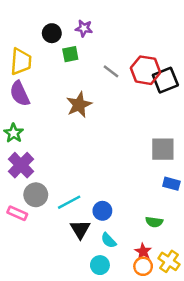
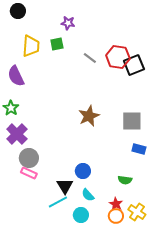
black circle: (52, 33) -> (18, 11), moved
yellow trapezoid: (21, 62) -> (31, 46), moved
brown star: (79, 105) -> (89, 116), moved
cyan line: (69, 202) -> (58, 202), moved
pink rectangle: (17, 213) -> (29, 173), moved

